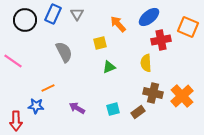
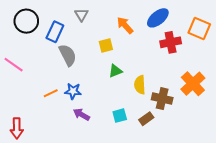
blue rectangle: (53, 14) -> (55, 32), moved
yellow semicircle: (146, 63) -> (140, 85), moved
orange cross: (182, 96) -> (193, 84), moved
blue star: (36, 106) -> (73, 91), moved

